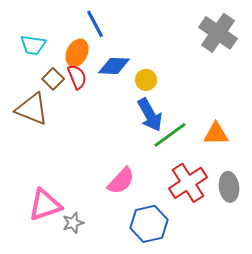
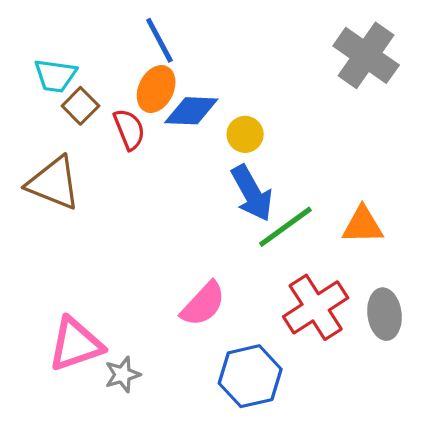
orange ellipse: (77, 53) -> (156, 89), moved
brown square: (53, 79) -> (80, 106), moved

